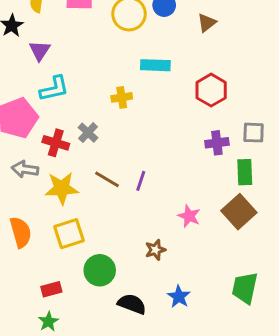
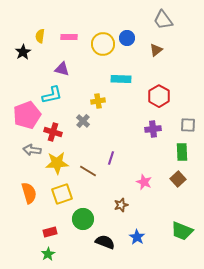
purple triangle: (40, 51) -> (62, 69), moved, turned -49
gray cross: (88, 133) -> (83, 121), moved
purple cross: (217, 143) -> (153, 129), moved
brown line: (107, 179) -> (88, 171), moved
brown square: (239, 212) -> (178, 179), size x0.7
green trapezoid: (245, 288) -> (182, 231), turned -80

